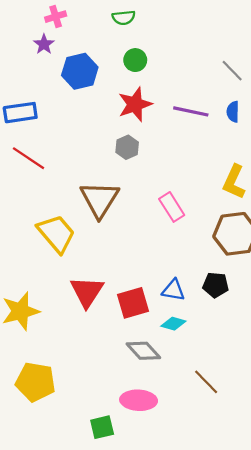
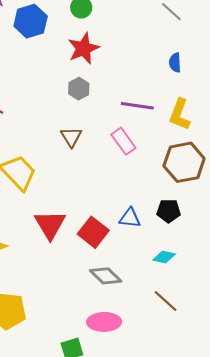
purple line: (191, 111) -> (137, 106), moved
blue semicircle: (233, 112) -> (175, 63), moved
brown triangle: (100, 199) -> (71, 137), moved, size x0.6
red square: (133, 303) -> (93, 232), turned -32
cyan diamond: (173, 324) -> (164, 257), moved

